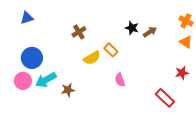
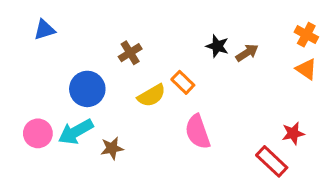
blue circle: (32, 58) -> (87, 89), moved
red star: (182, 73) -> (293, 133), moved
pink semicircle: (120, 80) -> (198, 132), size x1.5

